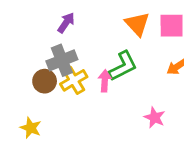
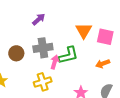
gray cross: (62, 60) -> (43, 48), moved
yellow cross: (74, 80) -> (43, 82), moved

